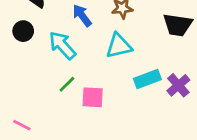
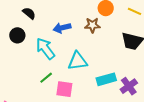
blue arrow: (82, 15) -> (62, 28), turned -72
cyan triangle: (119, 46) -> (78, 61), moved

